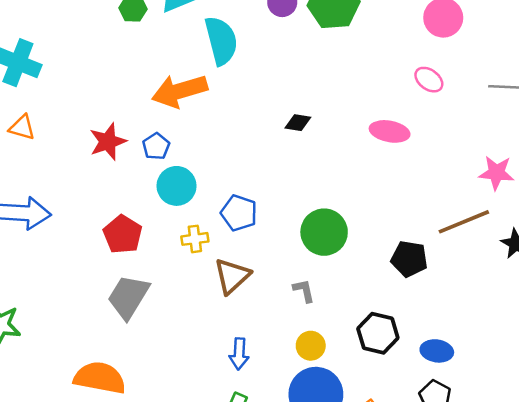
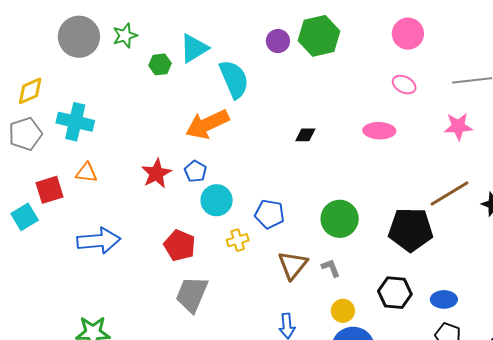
pink star: (496, 173) -> (458, 126), moved
black pentagon: (409, 259) -> (411, 230), size x1.5
brown triangle: (232, 276) -> (293, 265), moved

